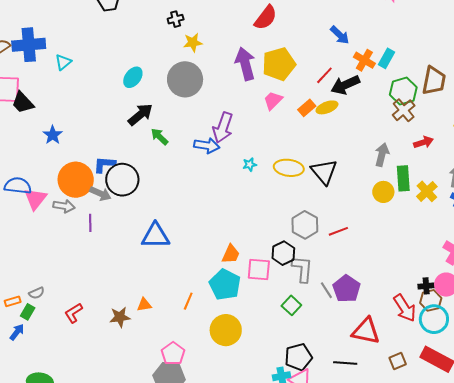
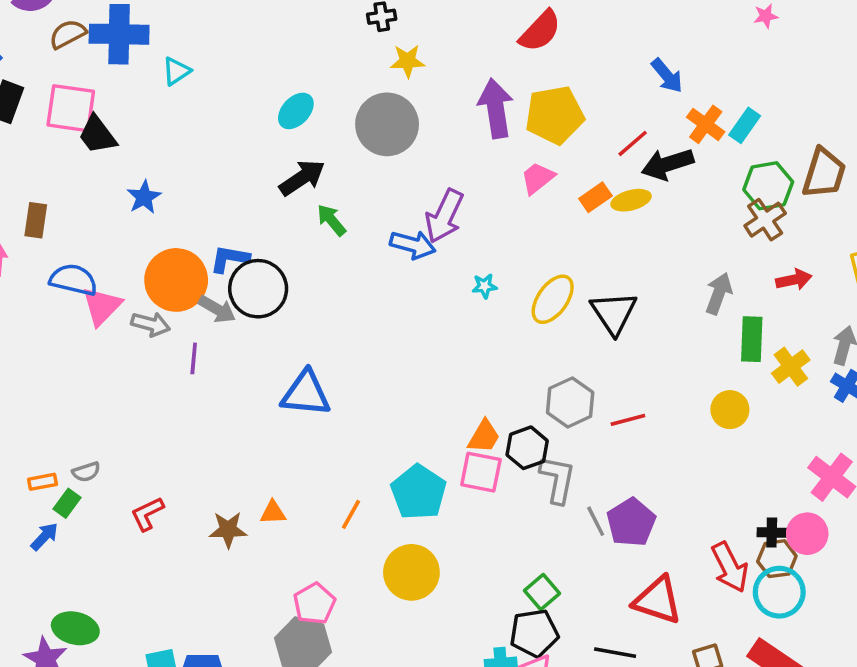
yellow ellipse: (289, 168) -> (553, 299), turned -68
yellow circle: (383, 192) -> (730, 410), moved
orange trapezoid: (231, 254) -> (484, 437), moved
green square: (291, 305) -> (542, 592), moved

